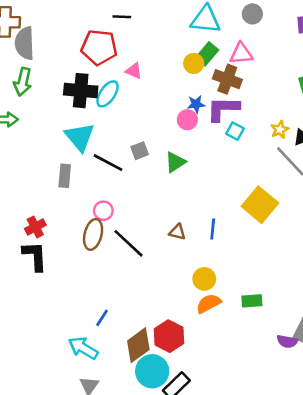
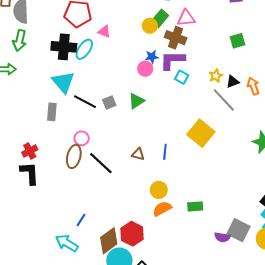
gray square: (140, 151) -> (109, 103), moved

